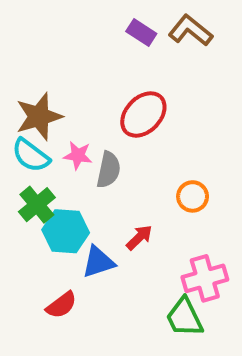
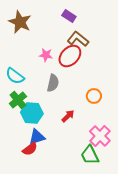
brown L-shape: (191, 31) -> (78, 39), moved
brown star: (39, 117) -> (20, 22), moved, turned -30
pink star: (78, 155) -> (46, 55), moved
blue triangle: (98, 262) -> (37, 137), moved
pink cross: (205, 278) -> (100, 136), turned -30

